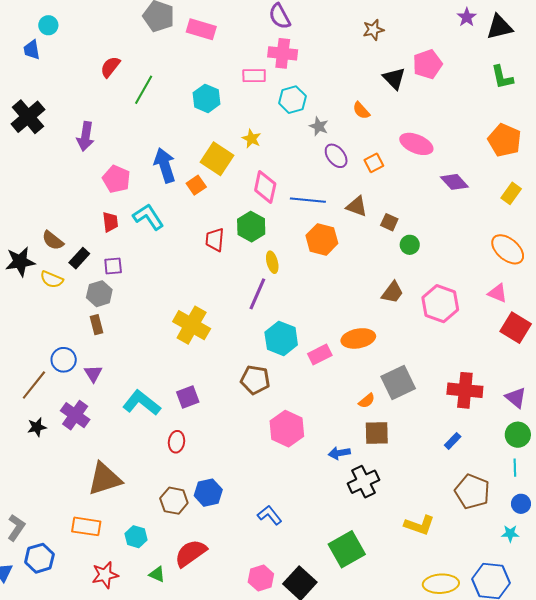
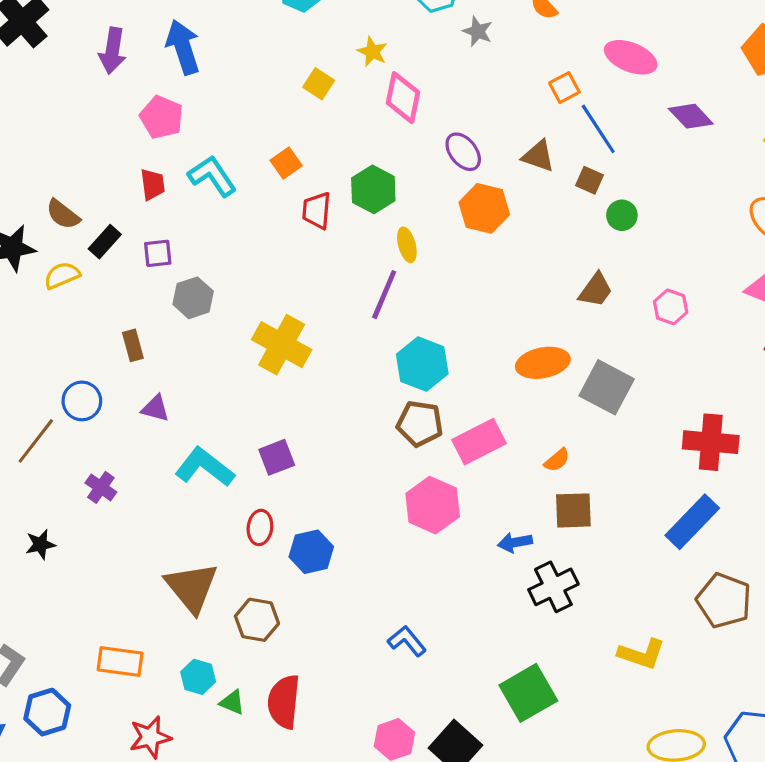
purple ellipse: (336, 156) -> (463, 152), moved
yellow square: (217, 159) -> (319, 84), size x0.6
blue arrow: (165, 165) -> (183, 47), moved
orange square: (196, 185) -> (286, 163), moved
pink diamond: (265, 187) -> (403, 98), moved
blue line: (308, 200) -> (598, 129), moved, turned 52
yellow semicircle: (52, 279) -> (62, 275), turned 135
gray hexagon: (99, 294) -> (193, 298), moved
pink hexagon: (440, 304) -> (671, 307), size x0.6
pink rectangle: (320, 354) -> (479, 442), moved, size x1.4
purple triangle: (93, 374) -> (155, 408), moved, turned -42
brown pentagon: (255, 380) -> (420, 424), moved
gray square: (398, 383) -> (607, 387), moved, turned -36
purple cross: (75, 415) -> (101, 487), size x0.7
black star: (37, 427) -> (40, 544), moved
blue rectangle: (453, 441) -> (692, 522), size x2.0
brown triangle: (105, 479) -> (192, 587), moved, turned -51
blue hexagon: (208, 493) -> (311, 552), moved
red semicircle: (191, 553) -> (284, 702), turned -48
green triangle: (157, 574) -> (232, 702), moved

